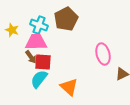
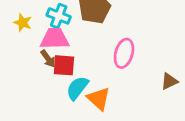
pink ellipse: (103, 54) -> (124, 53), moved, turned 30
cyan semicircle: (39, 79) -> (77, 88), moved

